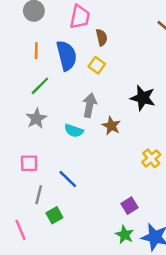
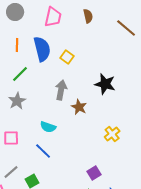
brown semicircle: (102, 37) -> (88, 16), moved
cyan semicircle: (74, 131) -> (48, 127), moved
gray line: (39, 195) -> (11, 172), moved, turned 35

